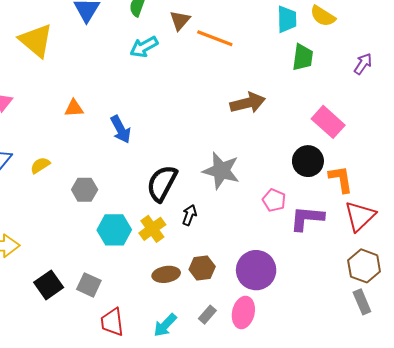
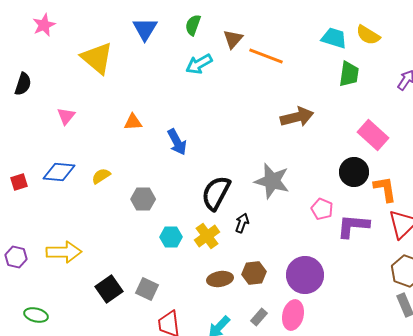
cyan trapezoid: (287, 19) -> (334, 38), turned -72
cyan hexagon: (114, 230) -> (171, 237), size x0.7

